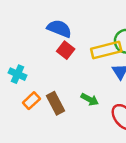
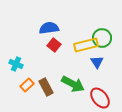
blue semicircle: (59, 29) -> (49, 28), turned -30
green arrow: (90, 99) -> (73, 84), size x1.6

